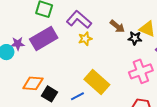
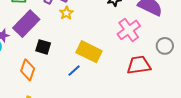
orange diamond: (33, 83) -> (28, 70), turned -60
black square: (50, 94) -> (43, 47), moved

